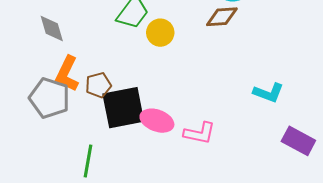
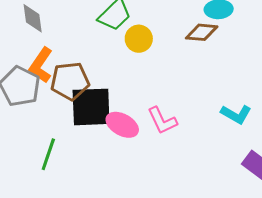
brown pentagon: (98, 85) -> (70, 81), size x1.5
pink L-shape: (200, 133) -> (162, 121), moved, turned 44

